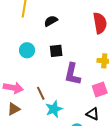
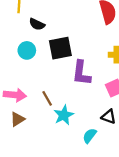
black semicircle: (51, 21) -> (37, 24), moved, turned -120
black square: (56, 51) -> (60, 48), size x1.5

